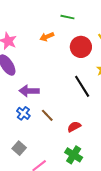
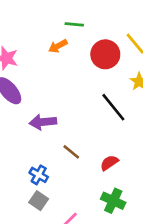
green line: (67, 17) -> (74, 24), moved
blue cross: (23, 113) -> (39, 175), moved

